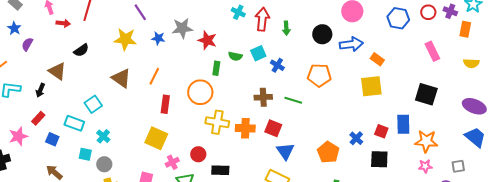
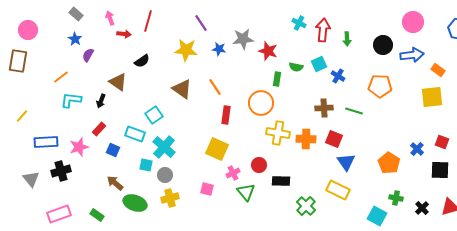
orange line: (154, 76) -> (215, 87), turned -60
cyan cross: (103, 136) -> (164, 147), size x1.6

